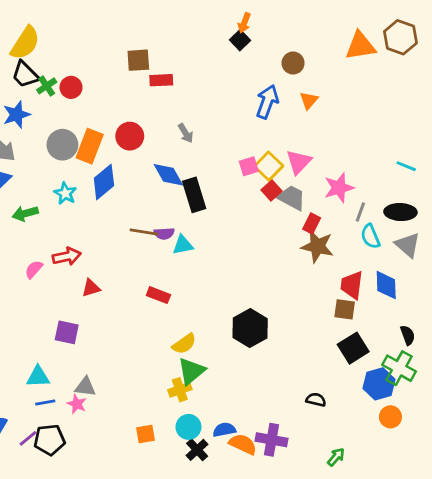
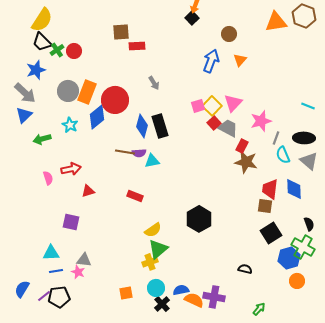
red circle: (130, 136) -> (115, 100), moved, size x1.4
blue diamond: (168, 175) -> (142, 126), moved, turned 45
pink semicircle: (34, 269) -> (48, 178), turned 120

